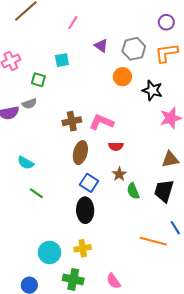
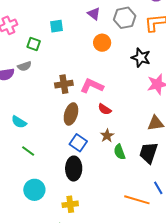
orange circle: (122, 77) -> (102, 43), moved
red semicircle: (116, 146) -> (105, 109), turned 32
cyan circle: (49, 252) -> (34, 190), moved

